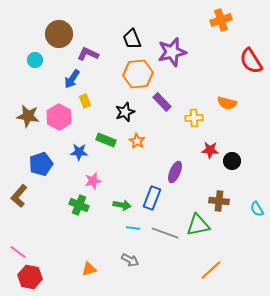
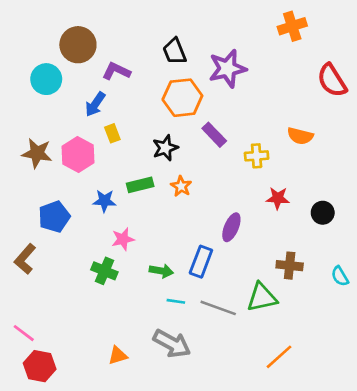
cyan circle: (35, 60) -> (46, 79), size x1.5
green rectangle: (106, 140) -> (140, 185), turned -36
black circle: (232, 161) -> (323, 213), moved
gray arrow: (130, 260) -> (172, 344), size x1.6

